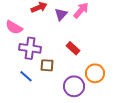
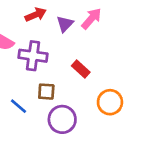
purple cross: (30, 48) -> (33, 56), moved
purple circle: (74, 86) -> (62, 119), moved

